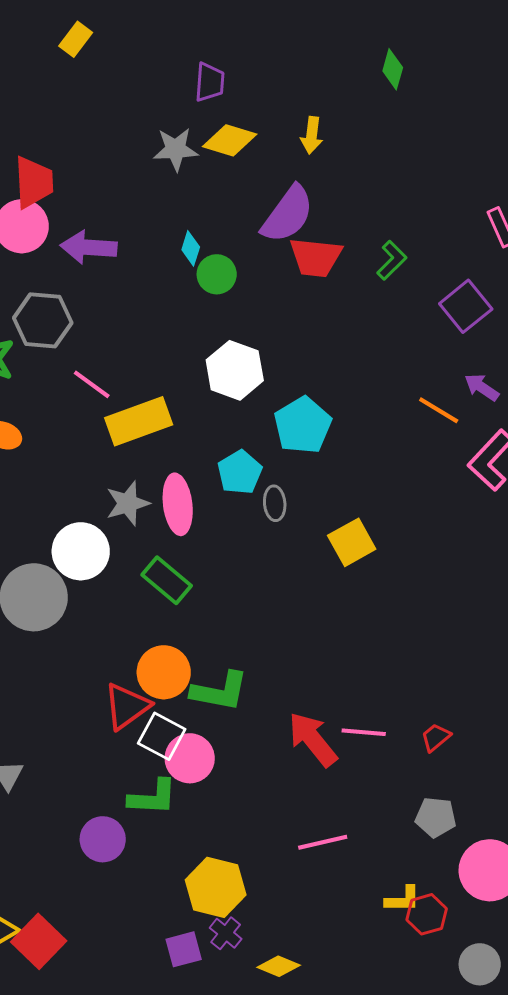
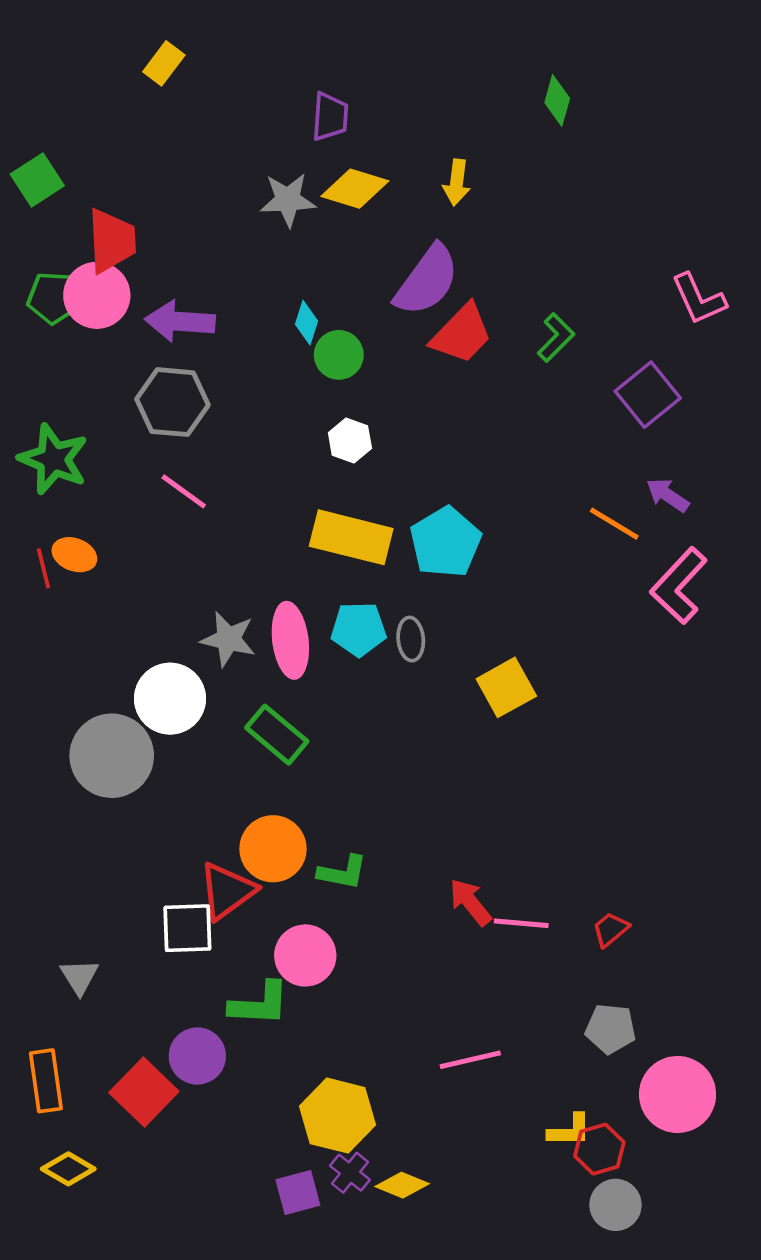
red trapezoid: (316, 257) -> (462, 334), turned -52
gray hexagon: (43, 320) -> (172, 402), moved
white hexagon: (235, 370) -> (350, 441), moved, size x0.6
yellow rectangle: (139, 421) -> (351, 537), moved, turned 34
cyan pentagon: (240, 472) -> (359, 629), moved, turned 30
gray star: (128, 503) -> (228, 639), turned 30
green L-shape: (220, 691) -> (342, 872), size x0.7
white square: (162, 736) -> (187, 928), moved, turned -30
red arrow: (313, 739) -> (470, 902), moved, size x0.7
red square: (39, 941) -> (144, 1092), moved
gray circle: (480, 964) -> (615, 1205), moved
yellow diamond: (279, 966) -> (402, 1185), moved

